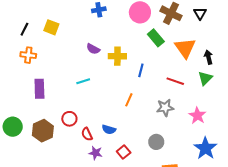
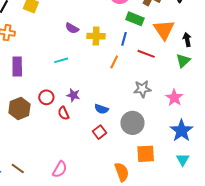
green rectangle: (156, 38) -> (135, 19), turned -30
blue line: (141, 70) -> (124, 39), moved
red line: (175, 81) -> (146, 54), moved
orange line: (129, 100) -> (114, 62), moved
blue semicircle: (109, 129) -> (101, 109), moved
gray circle: (156, 142) -> (132, 123), size x1.5
purple star: (96, 153) -> (73, 95), moved

